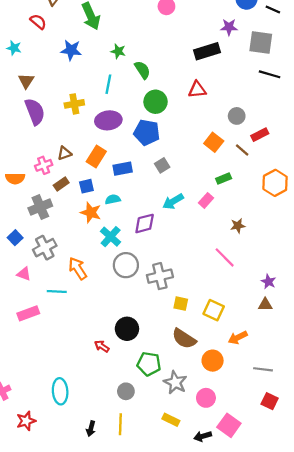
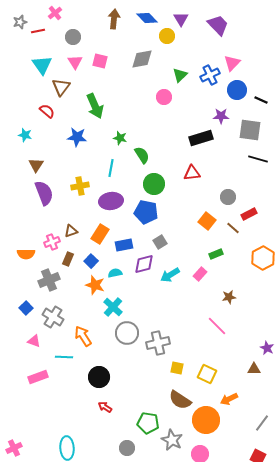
brown rectangle: (61, 184) -> (68, 259), turned -32
blue square: (86, 186) -> (91, 261), turned -32
purple diamond: (145, 223) -> (144, 264), moved
gray cross: (45, 248) -> (53, 317), turned -30
purple star: (268, 282) -> (267, 348), moved
black circle: (127, 329) -> (99, 377), moved
orange circle: (213, 361) -> (206, 420), size x1.4
gray line: (263, 369) -> (262, 423), moved, turned -60

